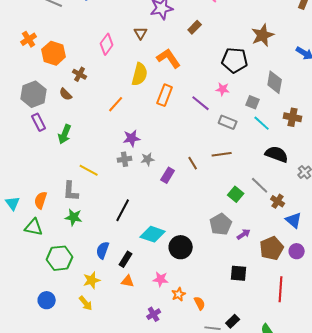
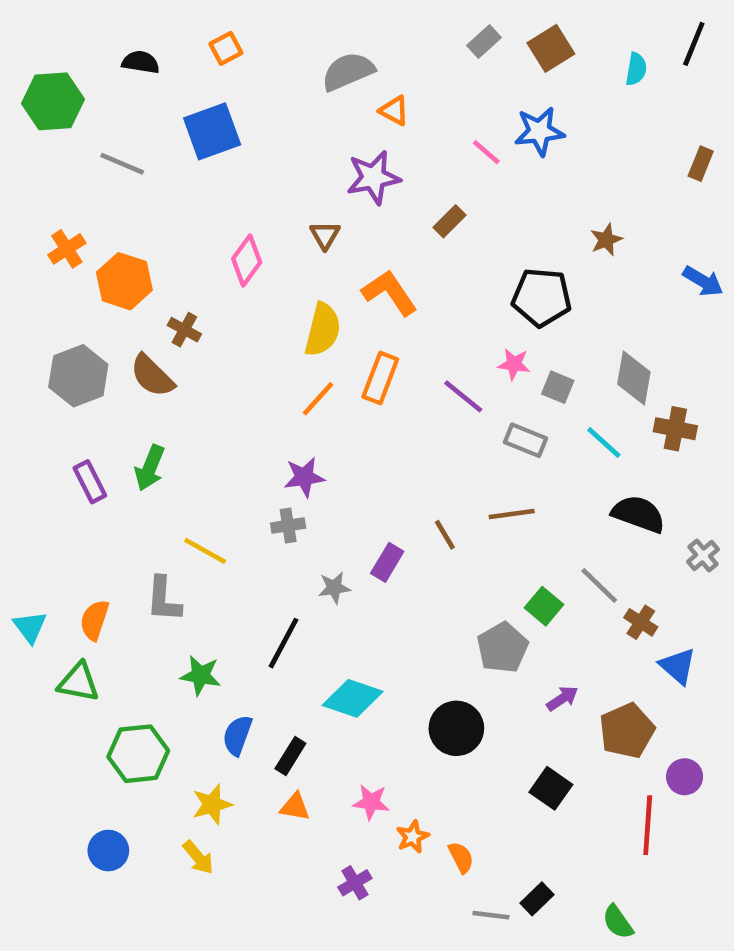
brown star: (263, 35) -> (606, 240), size x0.6
gray diamond: (275, 82) -> (634, 378), moved
brown semicircle: (66, 94) -> (152, 376), size x1.5
gray square: (253, 102) -> (558, 387), moved
orange line: (116, 104) -> (318, 399), moved
purple rectangle: (39, 122) -> (90, 482), moved
gray star: (148, 159) -> (334, 588), moved
green star: (74, 217) -> (201, 675), moved
gray pentagon: (221, 224) -> (502, 648), moved
black circle: (181, 247) -> (456, 728), moved
purple circle: (297, 251) -> (685, 777), moved
black square: (239, 273) -> (551, 788), turned 30

